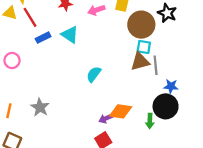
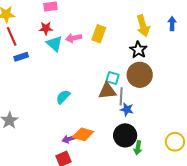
brown circle: (141, 25) -> (140, 75), moved
cyan triangle: (70, 35) -> (54, 44), moved
blue star: (171, 86) -> (127, 109), moved
green arrow: (150, 121) -> (138, 148), moved

